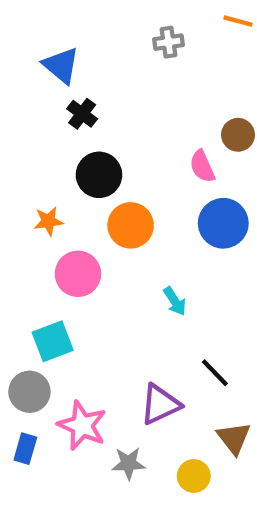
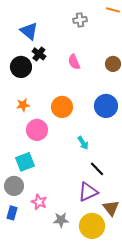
pink semicircle: (202, 166) -> (74, 62), moved
black circle: (99, 175) -> (21, 67), moved
black line: (215, 373) -> (97, 169), moved
purple triangle: (160, 404) -> (88, 192), moved
pink star: (82, 425) -> (39, 202), size x0.7
yellow circle: (194, 476) -> (92, 226), size x1.6

